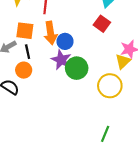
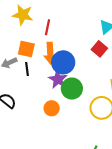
blue circle: (65, 41) -> (63, 62), size x1.5
orange circle: (24, 70) -> (52, 108), moved

